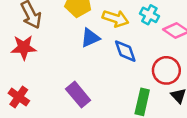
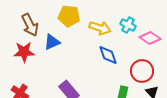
blue triangle: (90, 38) -> (52, 42), moved

